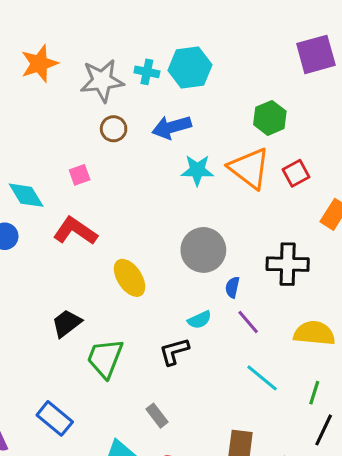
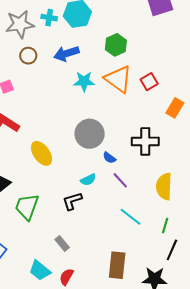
green hexagon: (270, 118) -> (116, 45), moved
blue semicircle: (232, 287) -> (109, 158), turned -64
yellow semicircle: (314, 333) -> (164, 186), turned -92

